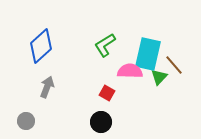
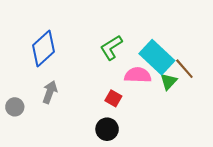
cyan rectangle: (148, 54) -> (157, 57), turned -60
gray circle: (26, 121) -> (15, 107), moved

